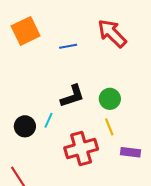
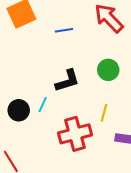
green circle: (110, 99) -> (108, 70), moved
yellow line: (109, 127) -> (104, 113), turned 36

